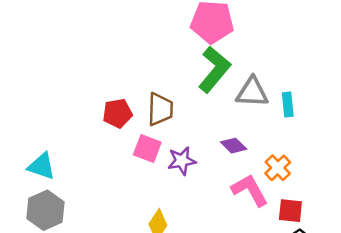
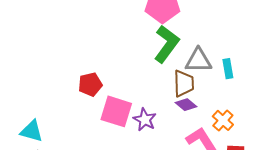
brown trapezoid: (160, 109) -> (184, 83), moved
pink square: (147, 149) -> (116, 111), size x1.4
purple star: (182, 161) -> (145, 120), turned -30

